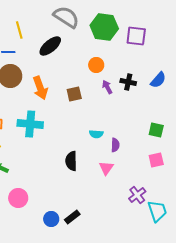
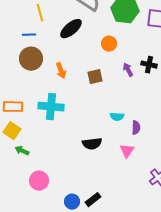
orange circle: (96, 65) -> (109, 44), moved
orange arrow: (40, 88) -> (61, 71), size x0.7
black semicircle: (71, 161) -> (92, 144), turned -96

